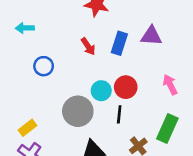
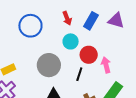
blue circle: (44, 66) -> (30, 26), size x1.5
pink arrow: (170, 85) -> (106, 65), moved
cyan circle: (101, 91) -> (71, 41), moved

